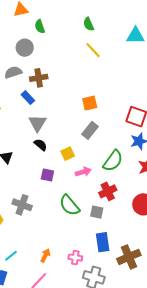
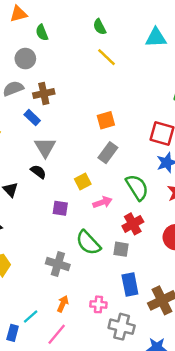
black semicircle: (40, 145) -> (38, 172), moved
green semicircle: (113, 161) -> (137, 187), turned -65
gray cross: (22, 205) -> (58, 264), moved
cyan line: (11, 256) -> (31, 317), moved

